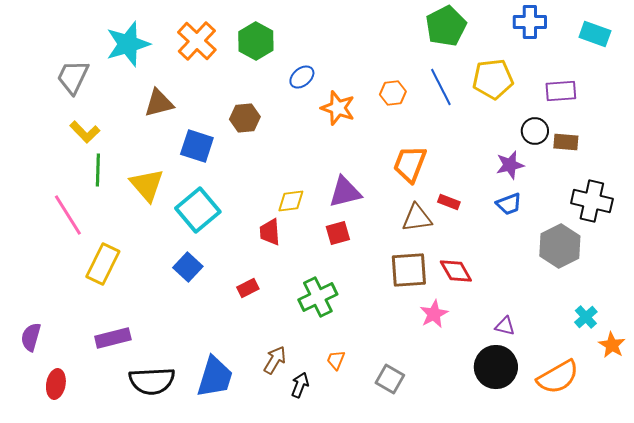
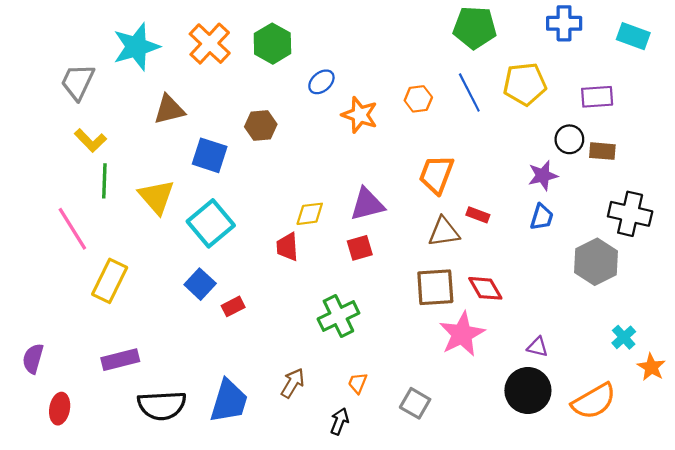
green pentagon: (446, 26) -> (475, 28), turned 30
blue trapezoid: (509, 204) -> (542, 217), turned -52
red rectangle: (248, 288) -> (233, 306), moved
pink star: (434, 314) -> (462, 334), size x1.5
black arrow: (300, 385) -> (340, 421), moved

